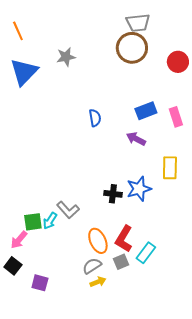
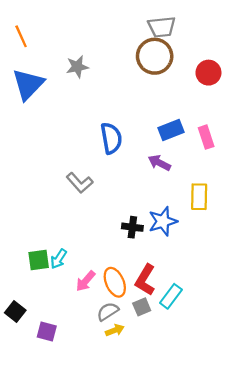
blue semicircle: (95, 118) -> (111, 138), size x1.5
gray L-shape: (68, 210) -> (80, 183), moved
pink arrow: (19, 240) -> (85, 281), moved

